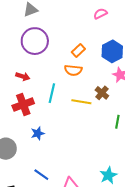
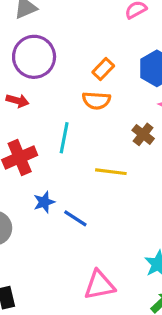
red arrow: (23, 76) -> (17, 101), moved
yellow line: (81, 102) -> (111, 172), moved
blue line: (41, 175) -> (75, 218), moved

